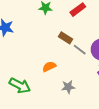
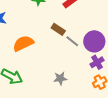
orange semicircle: (49, 67) -> (23, 43), moved, size x1.5

